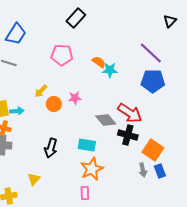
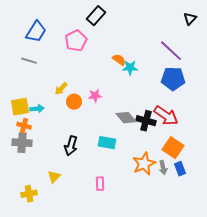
pink pentagon: (62, 55) -> (76, 41), moved, turned -30
red arrow: (130, 113) -> (166, 116), moved
black cross: (128, 135) -> (146, 121), moved
orange star: (92, 169) -> (144, 164), moved
pink rectangle: (85, 193) -> (100, 184), moved

